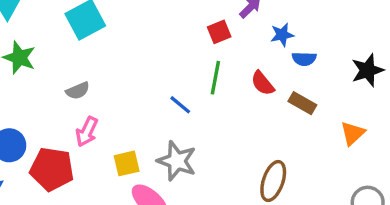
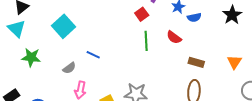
brown rectangle: (302, 103) -> (196, 62), moved
blue line: (180, 105) -> (93, 55), moved
orange triangle: (353, 133) -> (234, 62), moved

